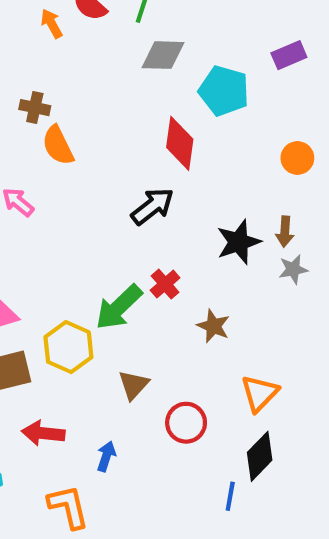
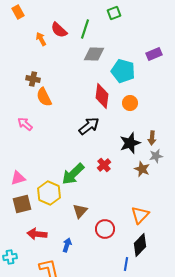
orange circle: (297, 158) -> (130, 103), moved
red cross: (165, 284) -> (104, 165), moved
brown star: (213, 326) -> (142, 169), moved

